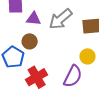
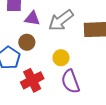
yellow circle: (88, 56) -> (61, 58), moved
purple semicircle: (73, 76) -> (70, 81), turned 130

